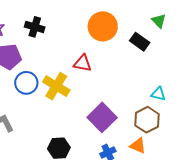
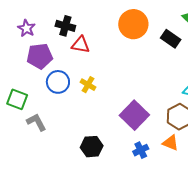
red triangle: (82, 63) -> (81, 45), moved
yellow cross: (56, 86) -> (88, 85), size x0.6

